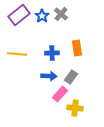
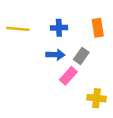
orange rectangle: (77, 48) -> (98, 28), moved
yellow cross: (75, 108) -> (97, 98), moved

